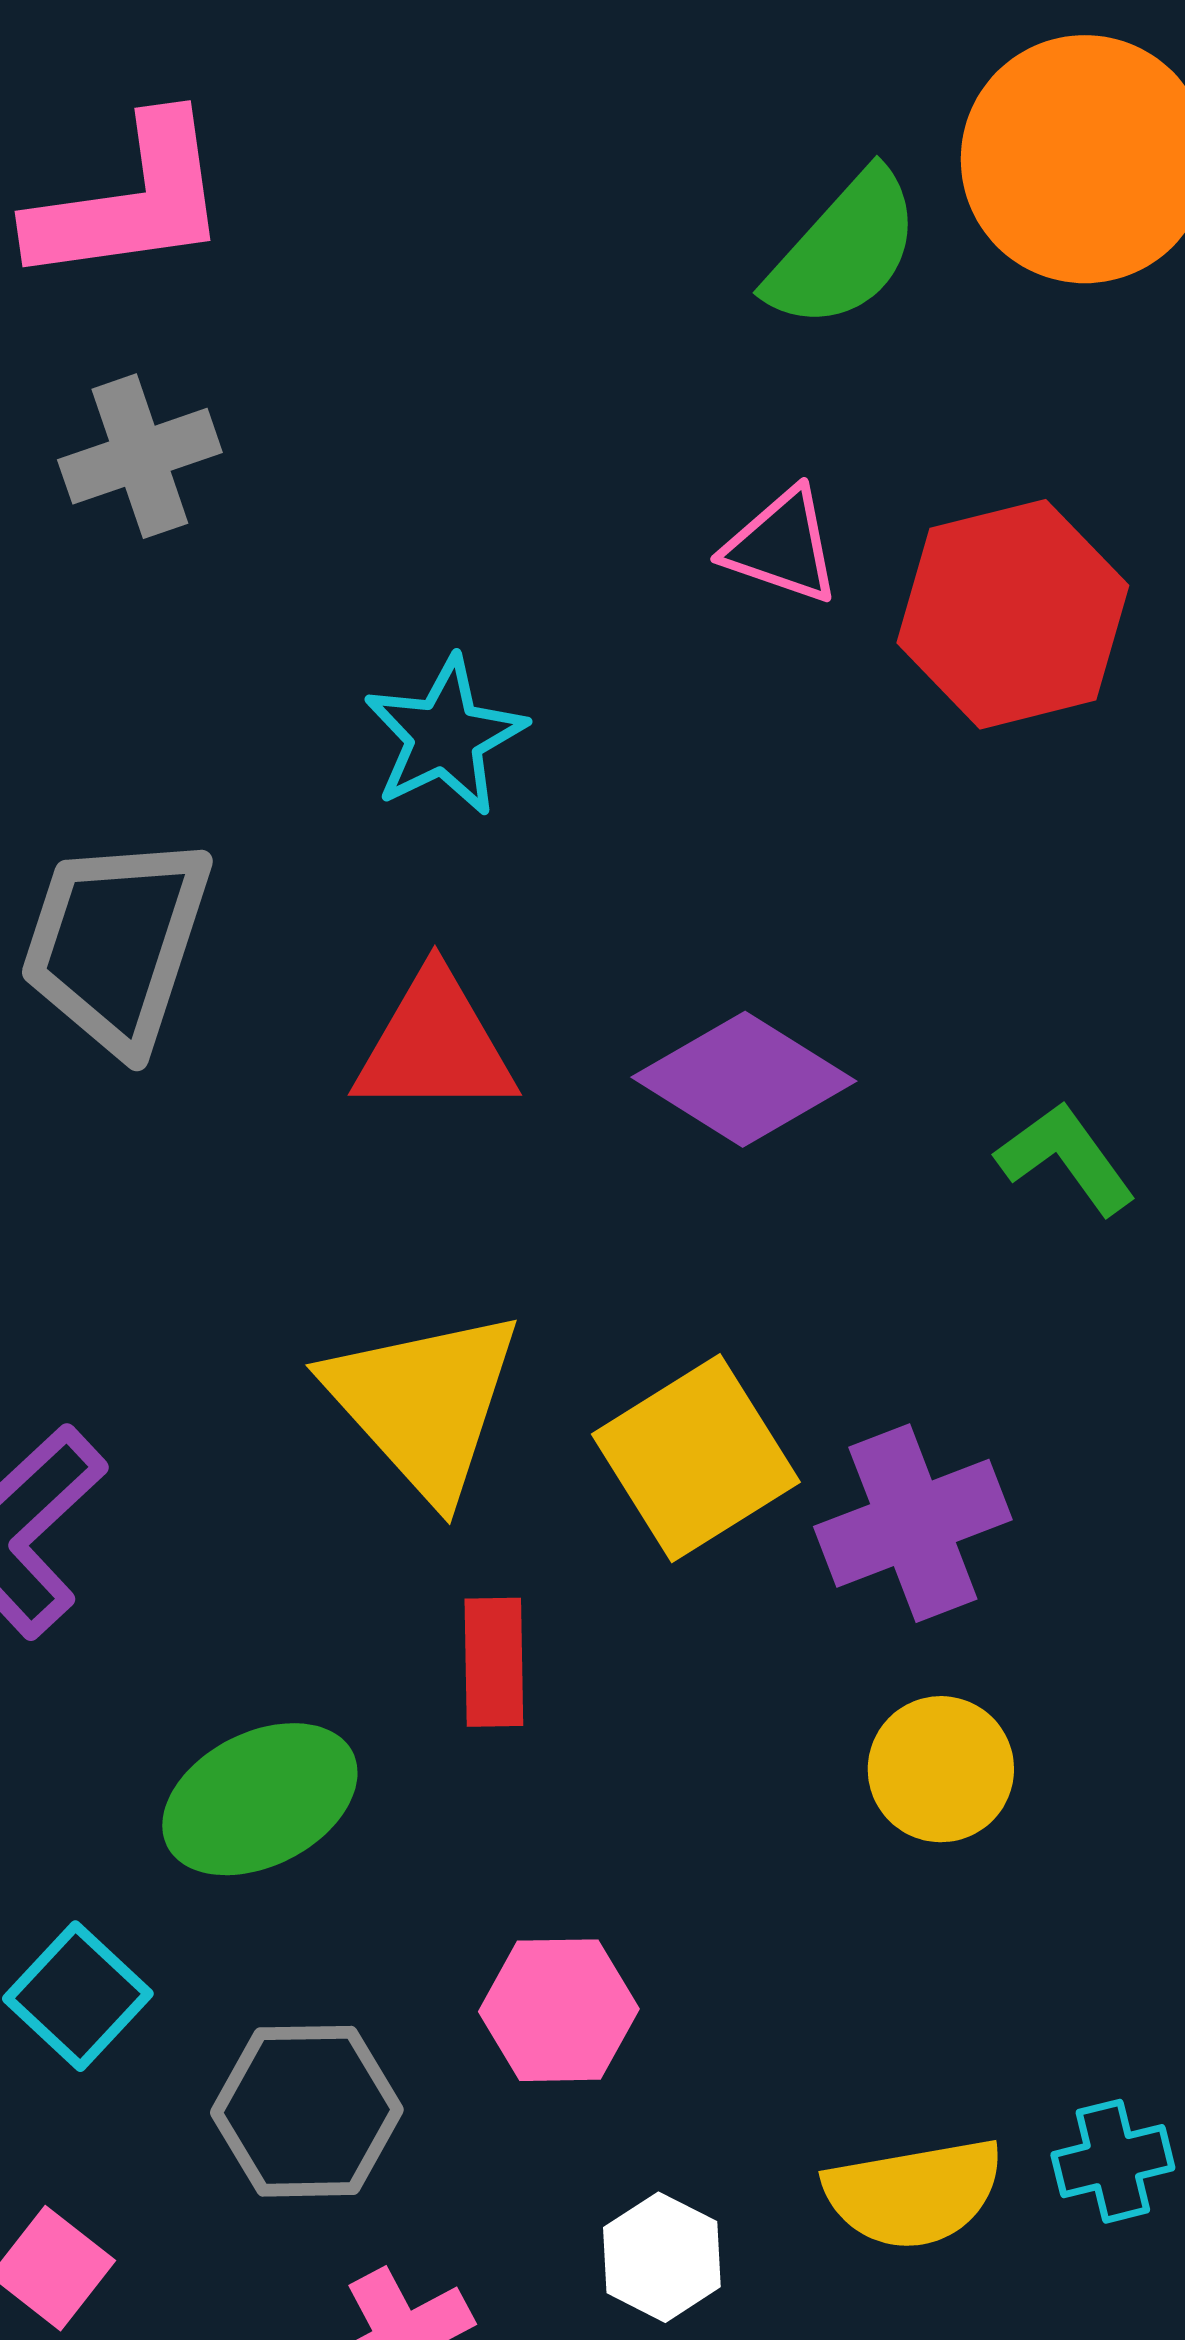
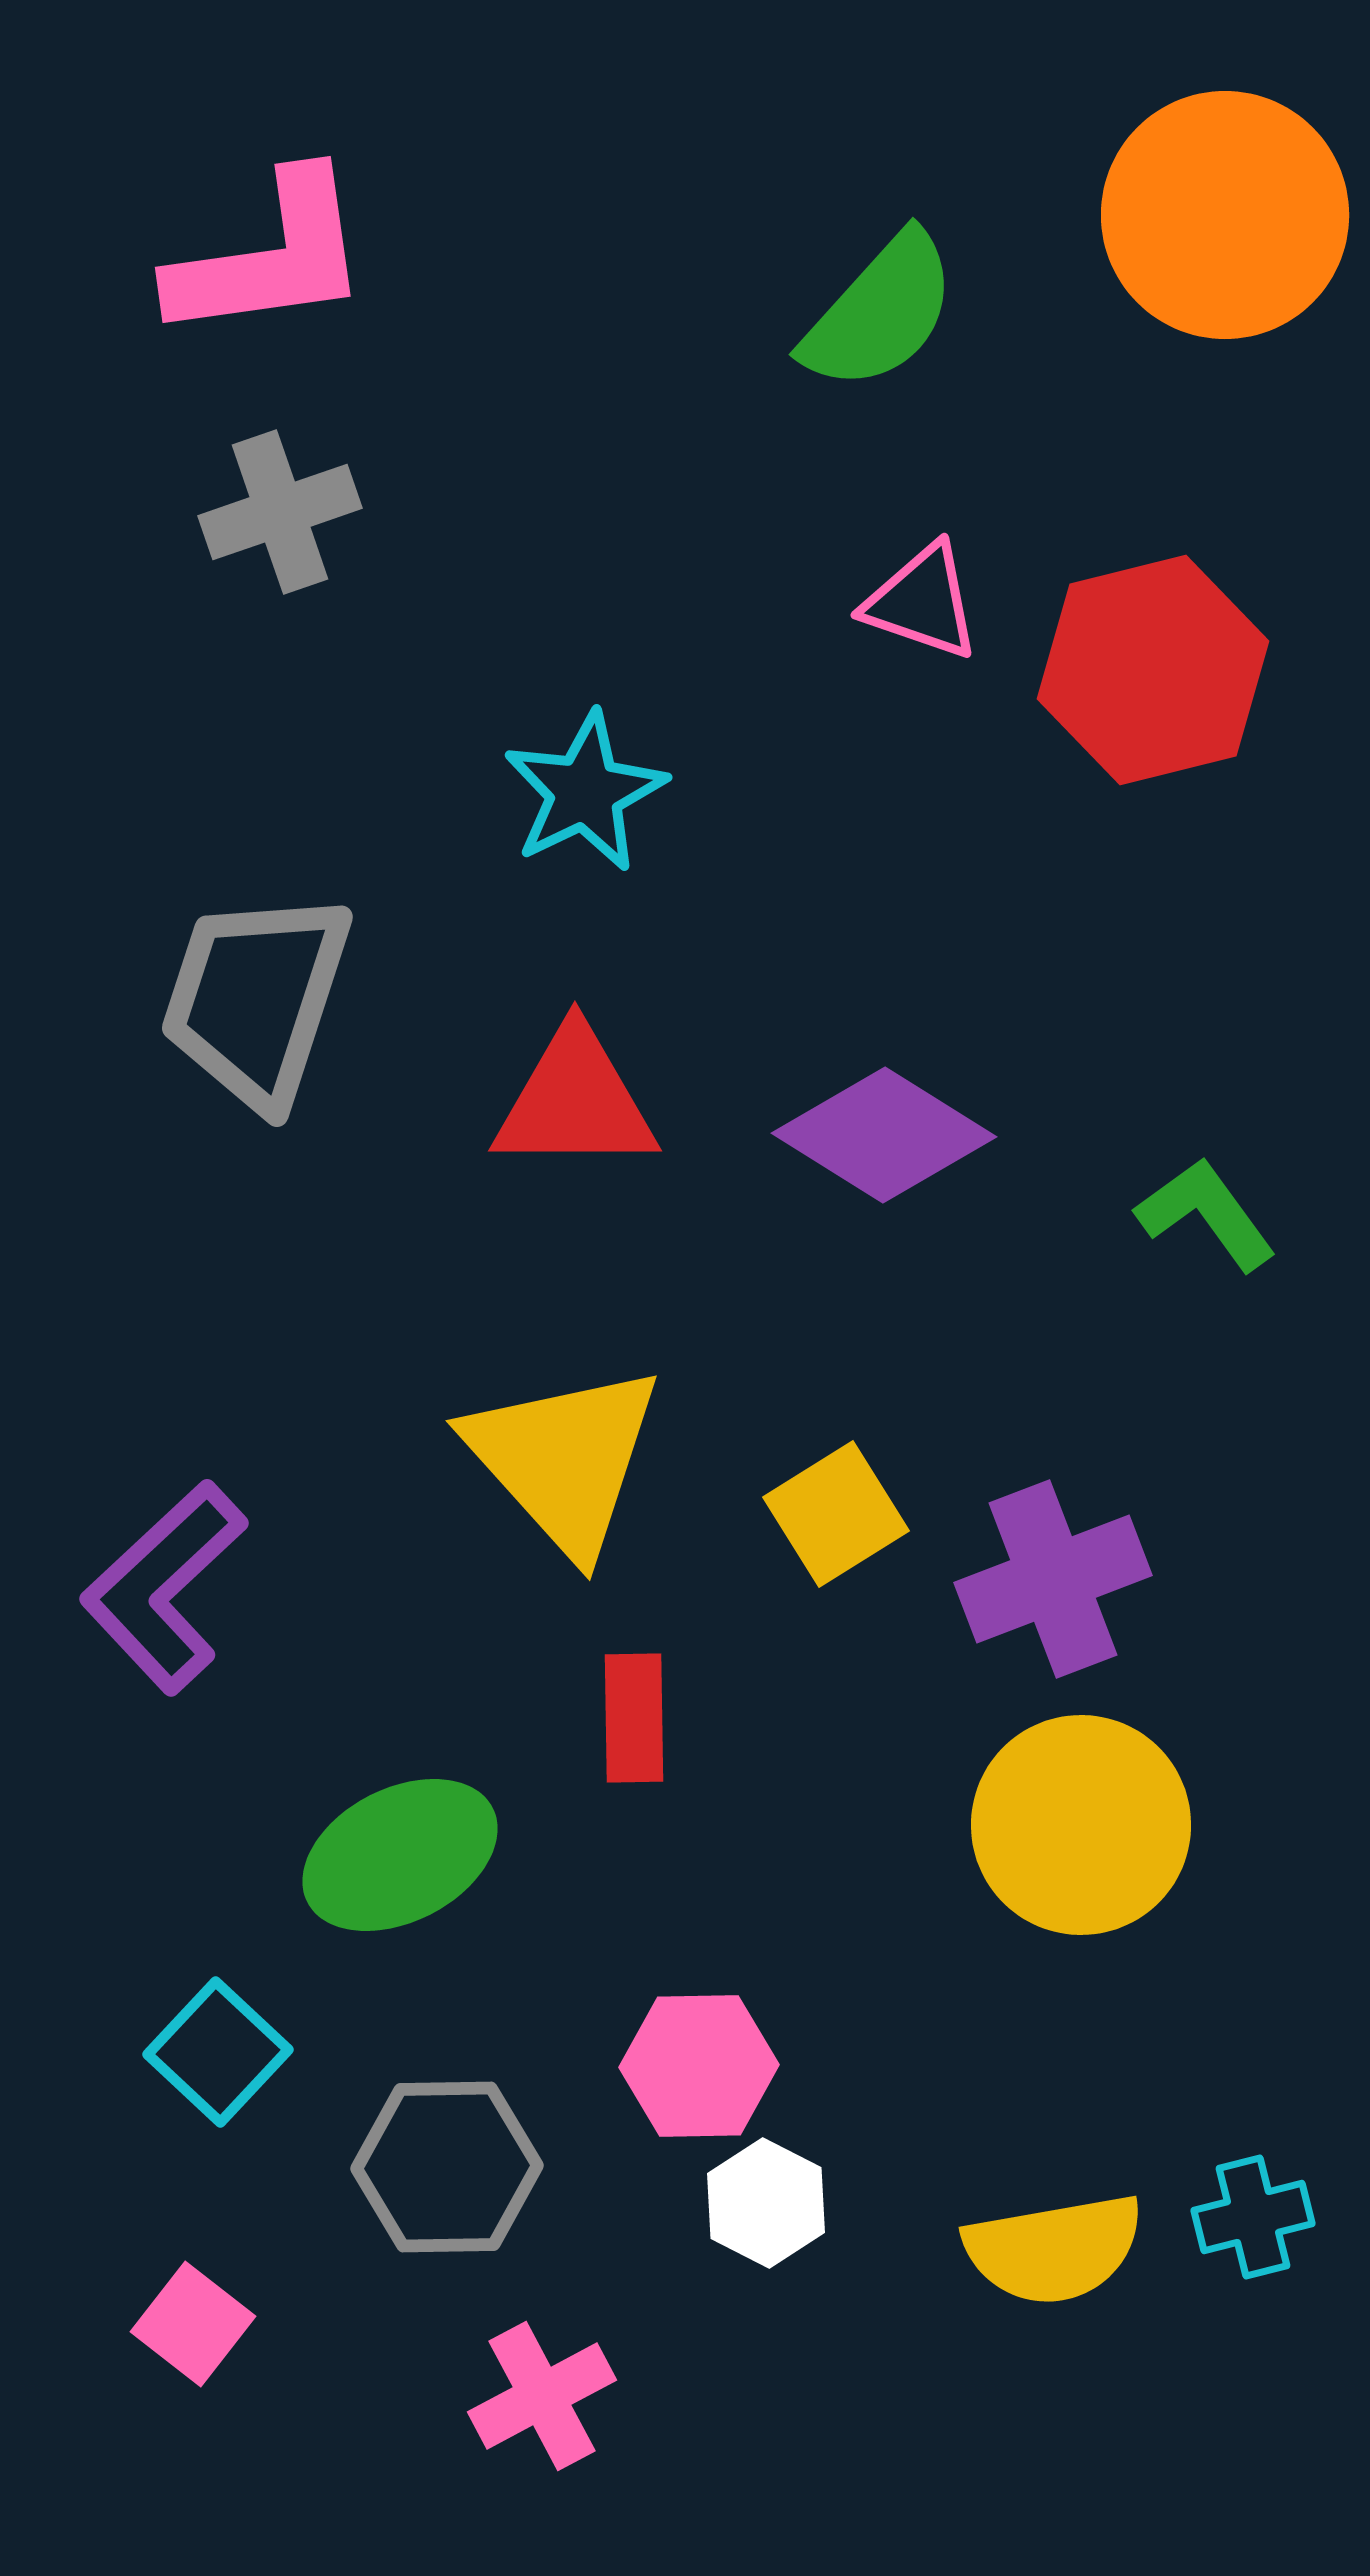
green semicircle: (844, 250) -> (880, 312), moved
yellow square: (696, 1458) -> (836, 1514), size x0.7
yellow circle: (941, 1769) -> (1081, 1825), size x1.5
white hexagon: (662, 2257) -> (766, 2203), moved

